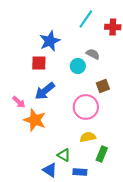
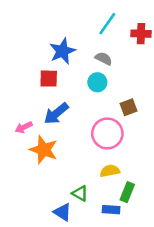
gray semicircle: (93, 54) -> (104, 59), moved
pink arrow: (19, 102) -> (24, 127), turned 112
blue rectangle: (80, 172) -> (111, 210), moved

